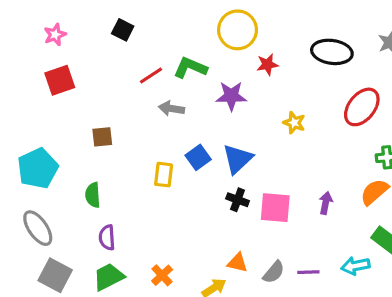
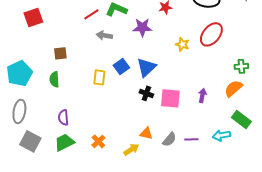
red ellipse: (362, 107) -> (211, 34), moved
green semicircle: (93, 195) -> (54, 79), moved
gray ellipse: (38, 228) -> (19, 111), turned 45

